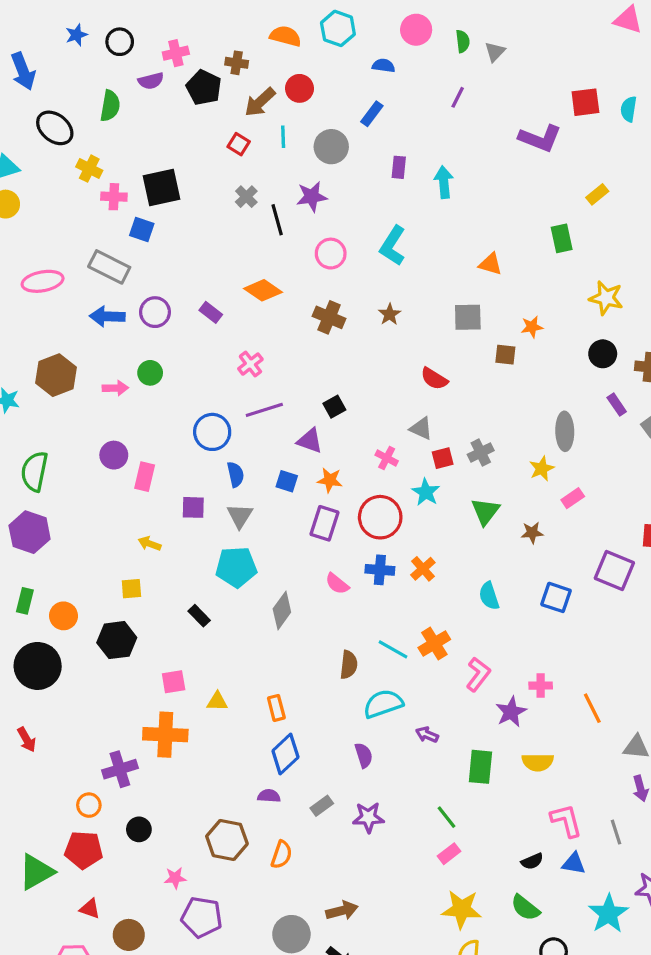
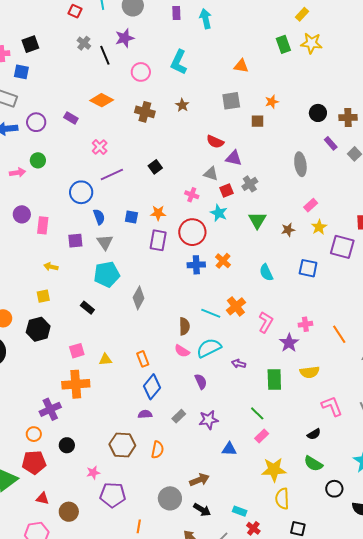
black square: (162, 187) -> (30, 44), size x0.7
yellow star: (606, 298) -> (311, 43), moved
purple triangle: (310, 441) -> (234, 158), moved
yellow star: (542, 469) -> (319, 227), moved
pink semicircle: (337, 584) -> (182, 351), moved
blue triangle: (574, 863) -> (229, 449), moved

